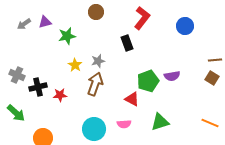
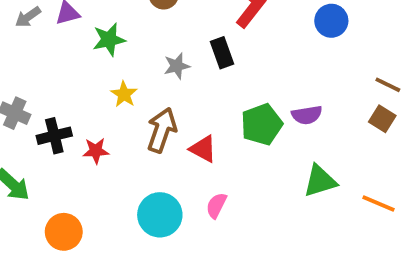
brown line: (215, 60) -> (388, 85), turned 32
gray star: (98, 61) -> (177, 66), moved
red triangle: (132, 99) -> (203, 149), moved
green triangle: (160, 122) -> (320, 181), moved
pink semicircle: (124, 124) -> (216, 205), turned 120

